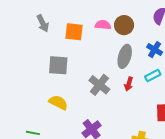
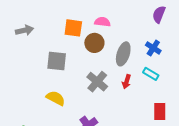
gray arrow: (43, 23) -> (25, 30), moved, turned -78
brown circle: (124, 25) -> (94, 43), moved
cyan rectangle: (153, 76) -> (151, 74), turned 56

